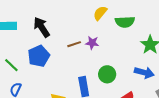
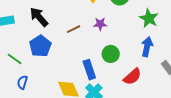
purple star: (92, 43) -> (100, 24), moved
blue arrow: (144, 73) -> (147, 47), turned -84

